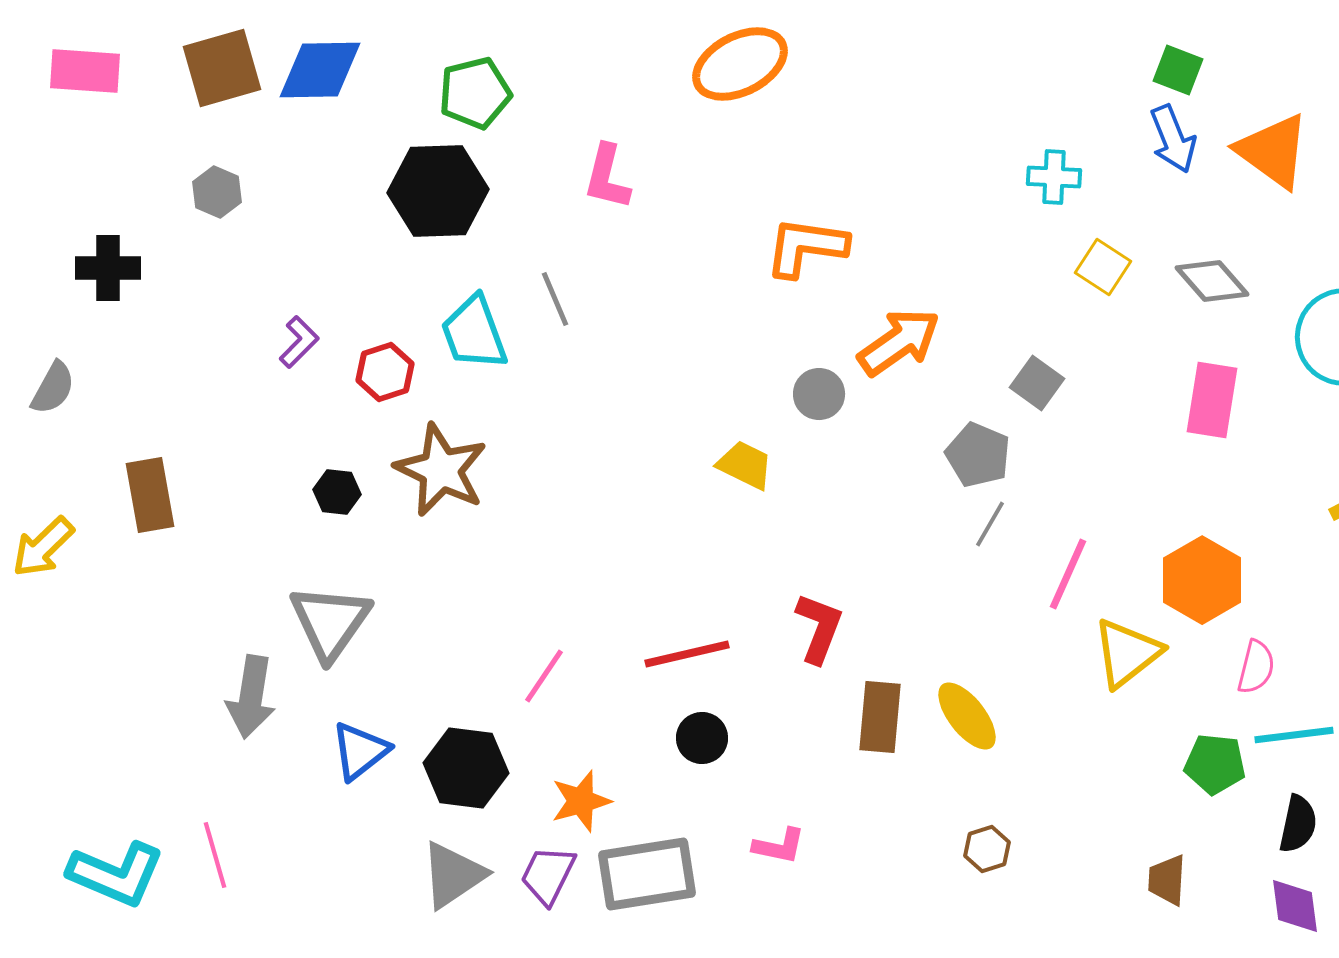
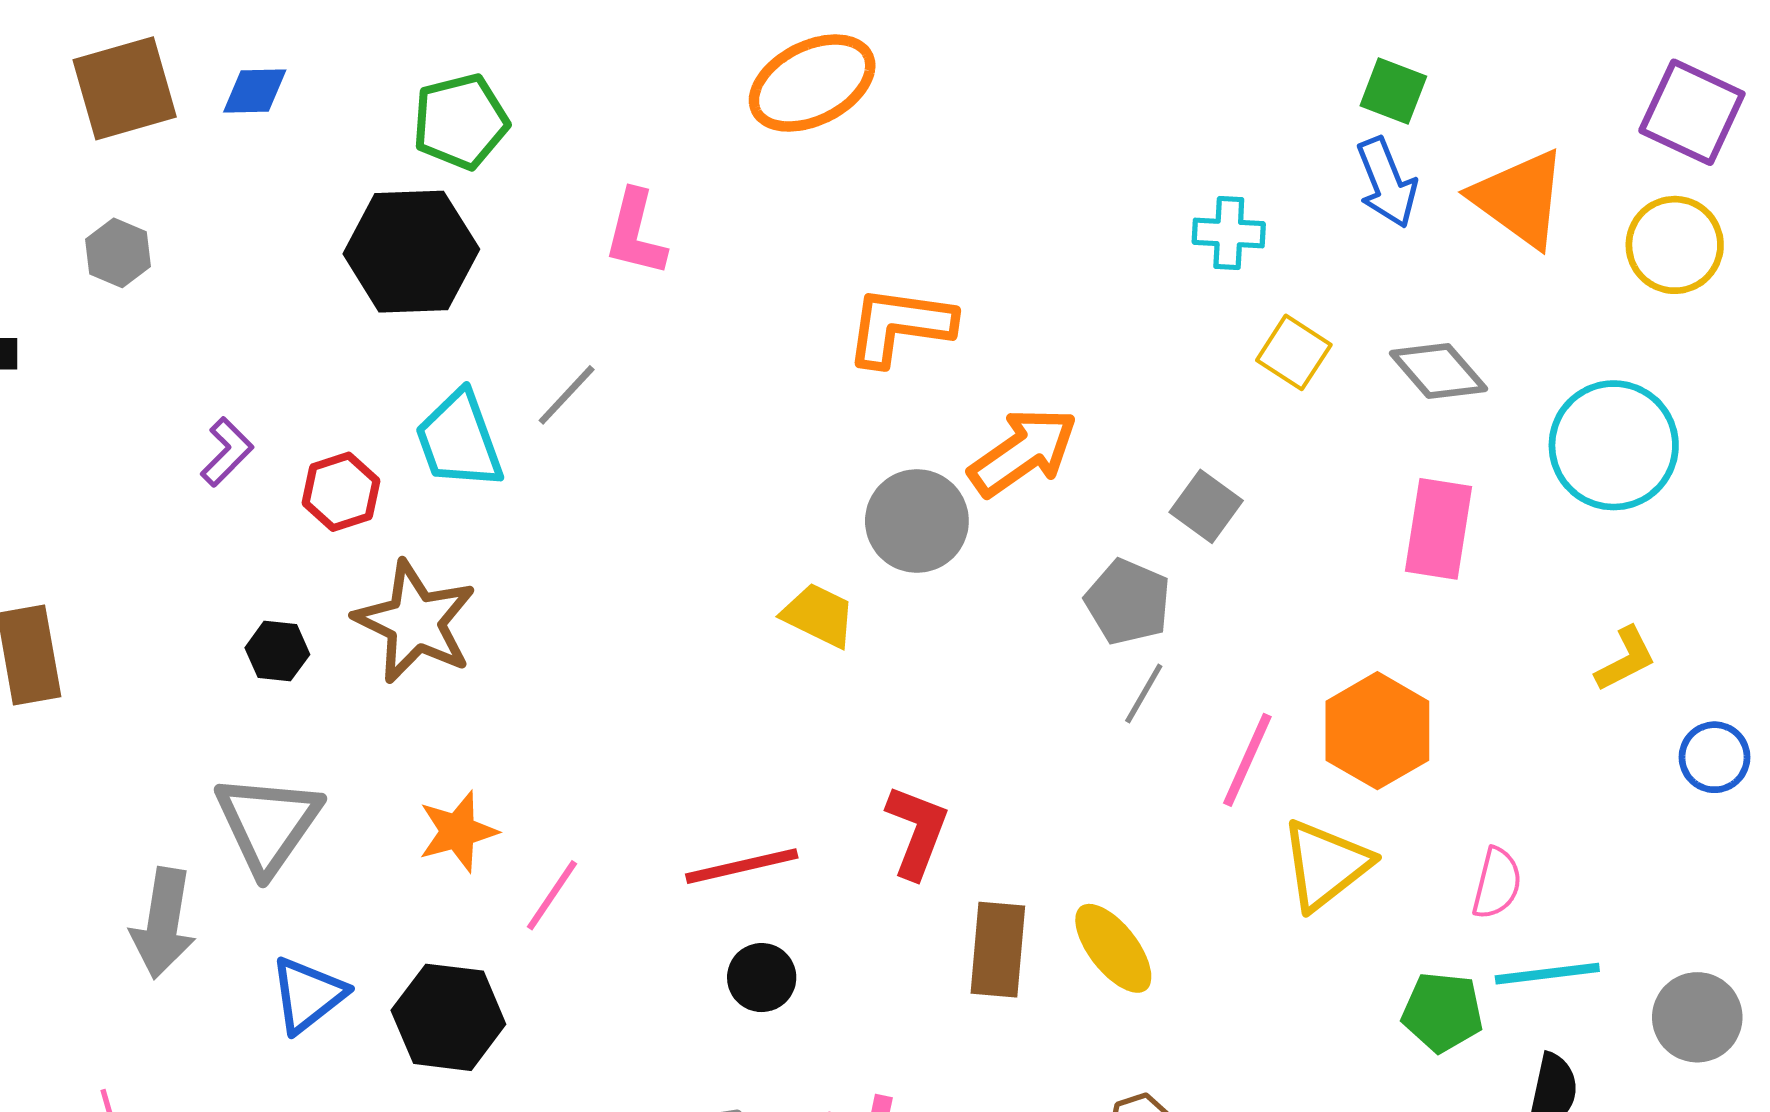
blue diamond: (320, 70) -> (255, 91), size x0.6
gray line: (555, 299) -> (567, 395), turned 66
gray circle: (819, 394) -> (917, 521), size x1.5
orange hexagon: (1202, 580) -> (1377, 731), moved
orange star: (581, 801) -> (458, 832), moved

